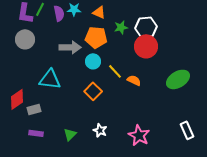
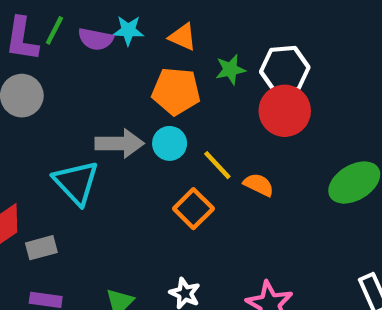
purple semicircle: (59, 13) -> (96, 39), turned 112
gray arrow: (70, 47) -> (120, 143), moved
cyan triangle: (50, 79) -> (76, 183), turned 40
orange square: (93, 91) -> (193, 209), moved

